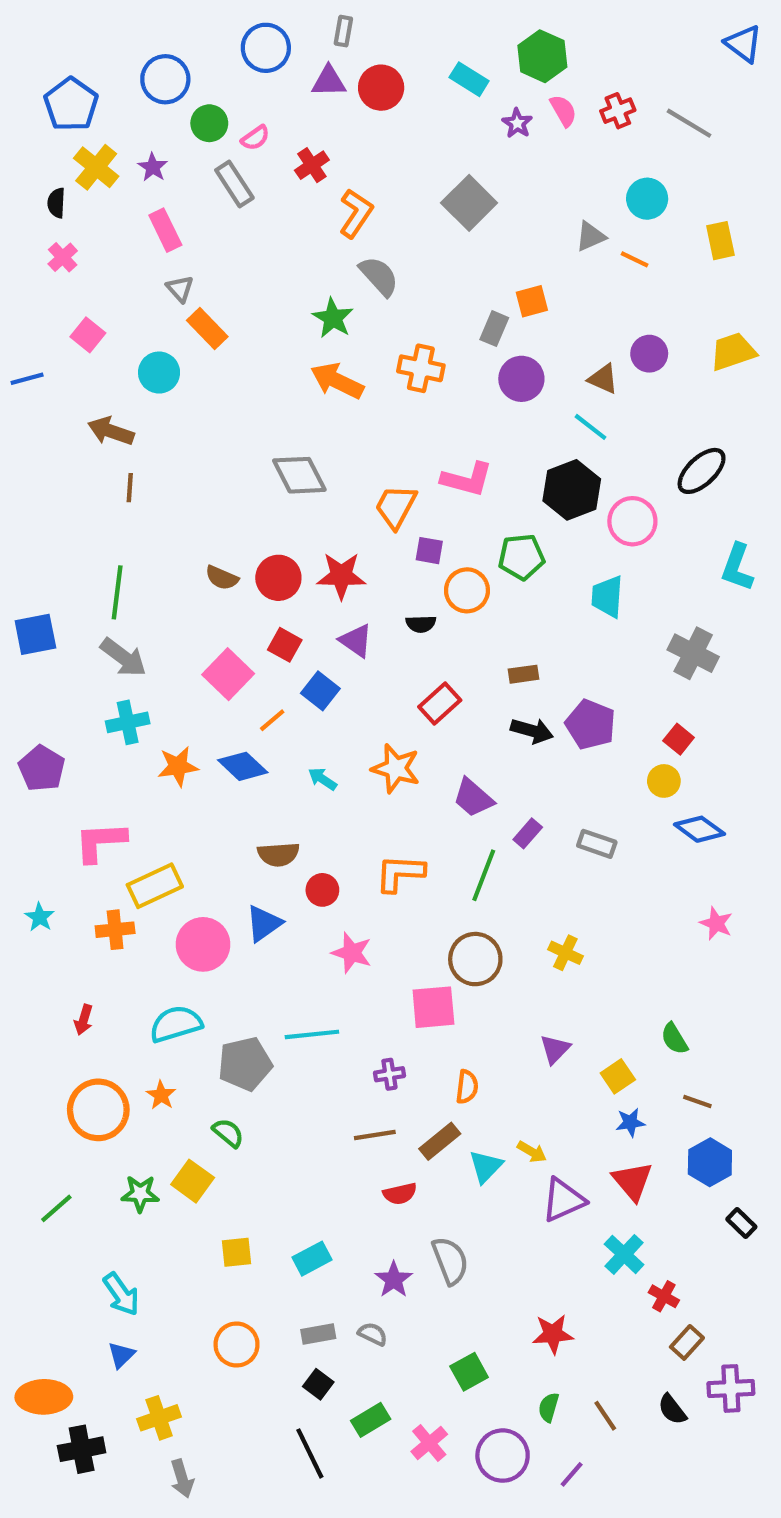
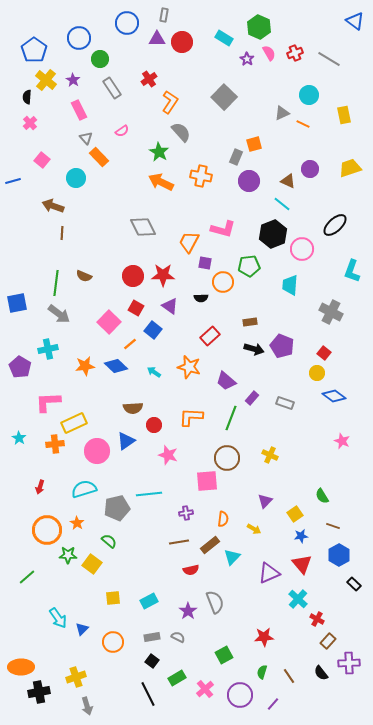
pink semicircle: (255, 138) -> (122, 131), moved
brown semicircle: (222, 578) -> (84, 276), moved
cyan cross: (128, 722) -> (48, 349), moved
yellow arrow: (532, 1152) -> (254, 529), moved
green star: (140, 1194) -> (68, 555), moved
blue triangle: (121, 1355) -> (82, 629), moved

